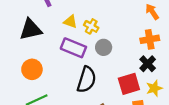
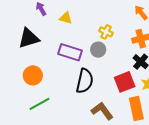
yellow triangle: (70, 22) -> (66, 18), moved
yellow cross: (91, 26) -> (106, 32), moved

